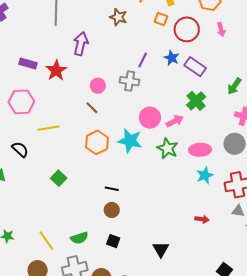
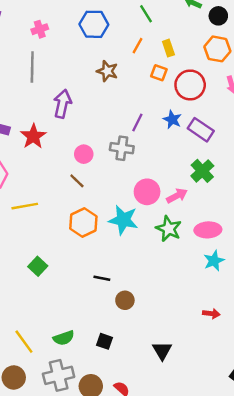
brown circle: (112, 210) -> (125, 300), moved

